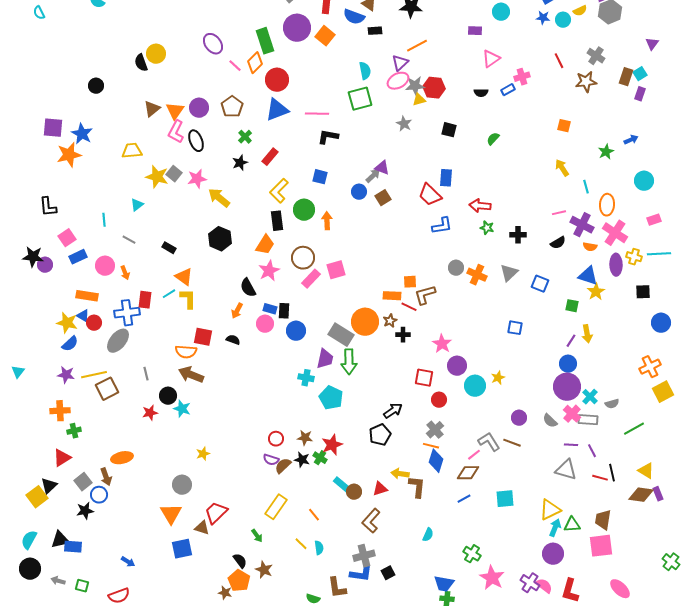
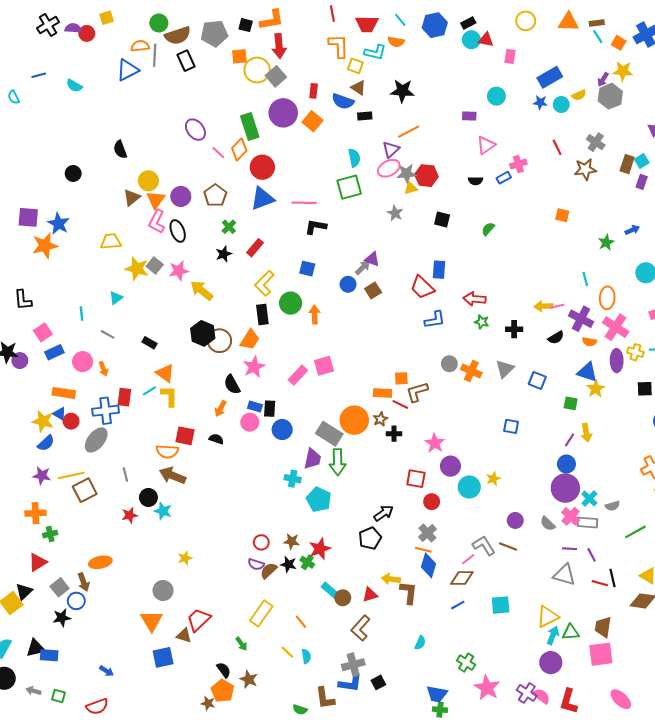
yellow circle: (156, 54) -> (148, 181), moved
yellow arrow: (562, 168) -> (543, 306), moved, turned -60
brown circle: (303, 258) -> (219, 341), moved

